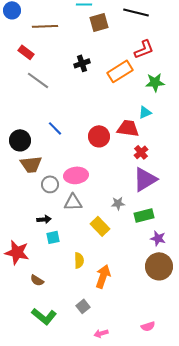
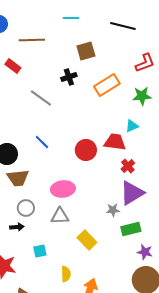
brown square: (99, 22) -> (86, 51), moved
red L-shape: (144, 49) -> (145, 63), moved
gray line: (38, 80) -> (41, 98), moved
gray circle: (50, 184) -> (26, 208), moved
gray star: (118, 203) -> (113, 210), moved
black arrow: (44, 219) -> (17, 227), moved

